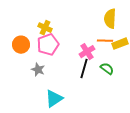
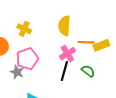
yellow semicircle: (110, 19) -> (64, 26), moved
pink pentagon: (48, 45) -> (27, 59), moved

